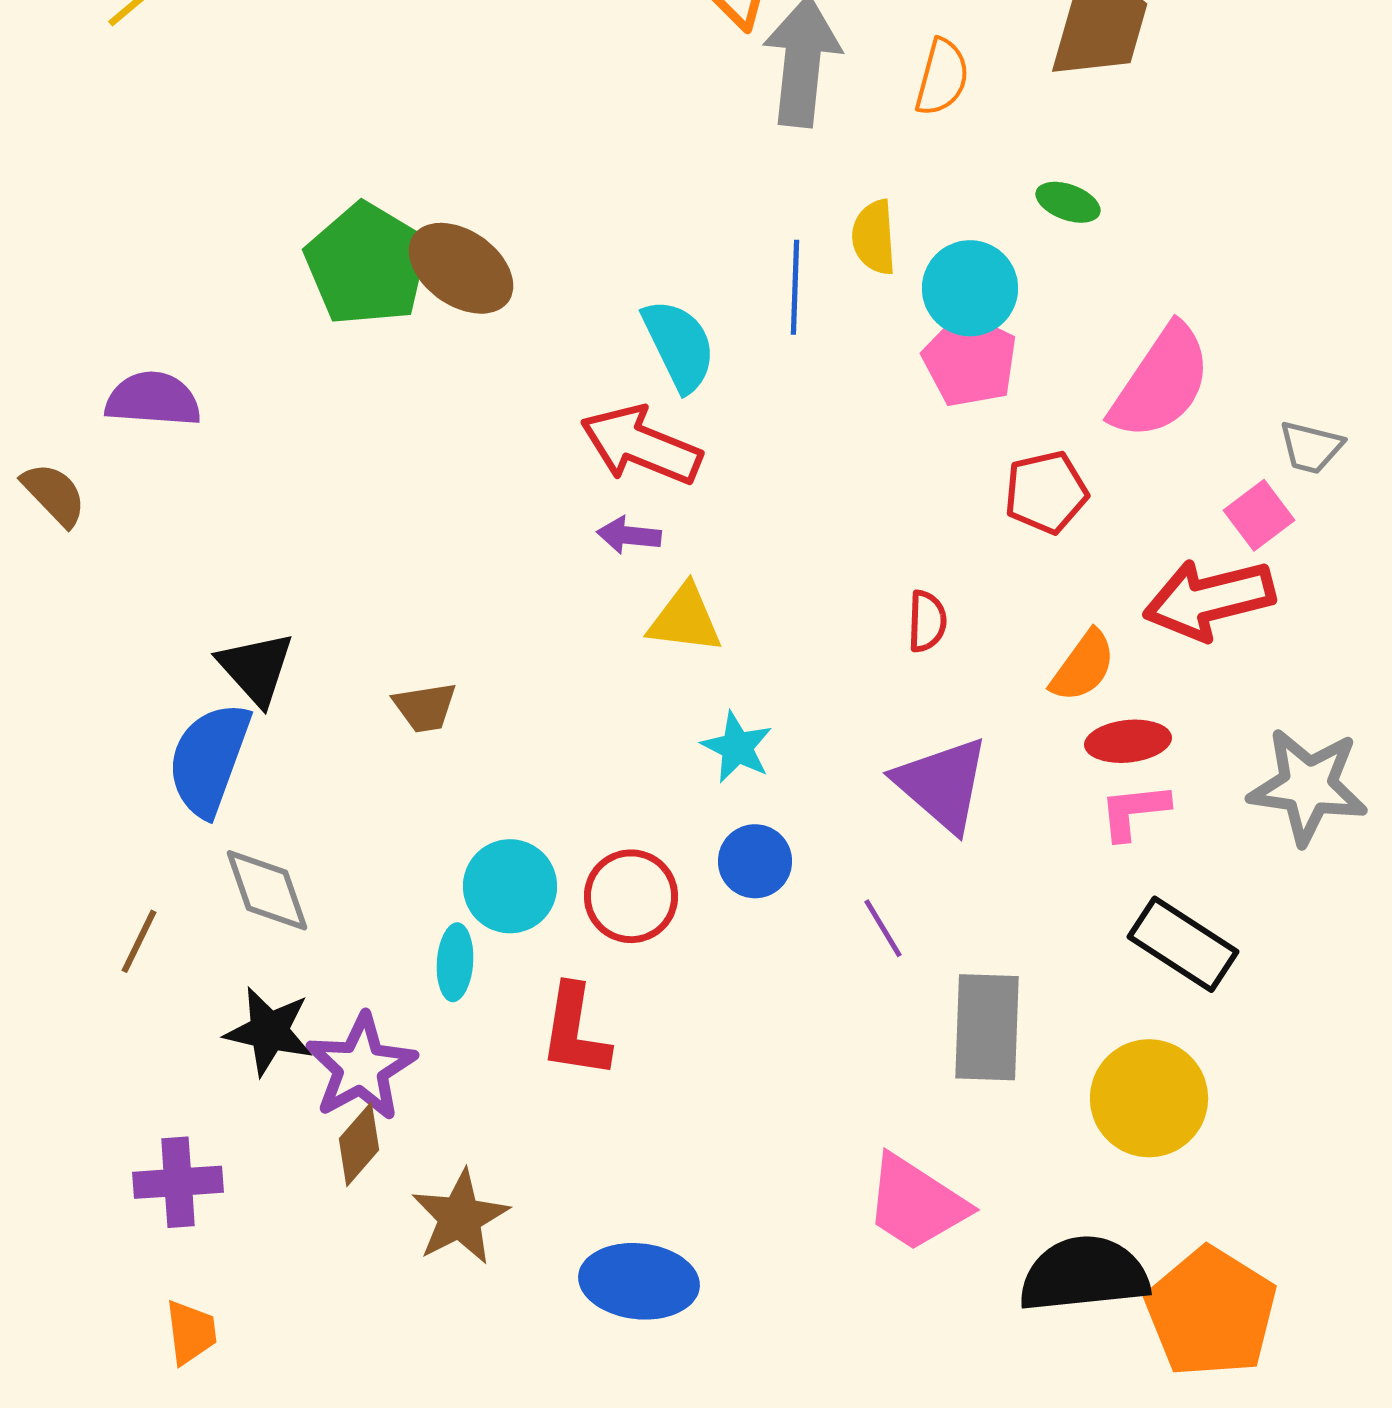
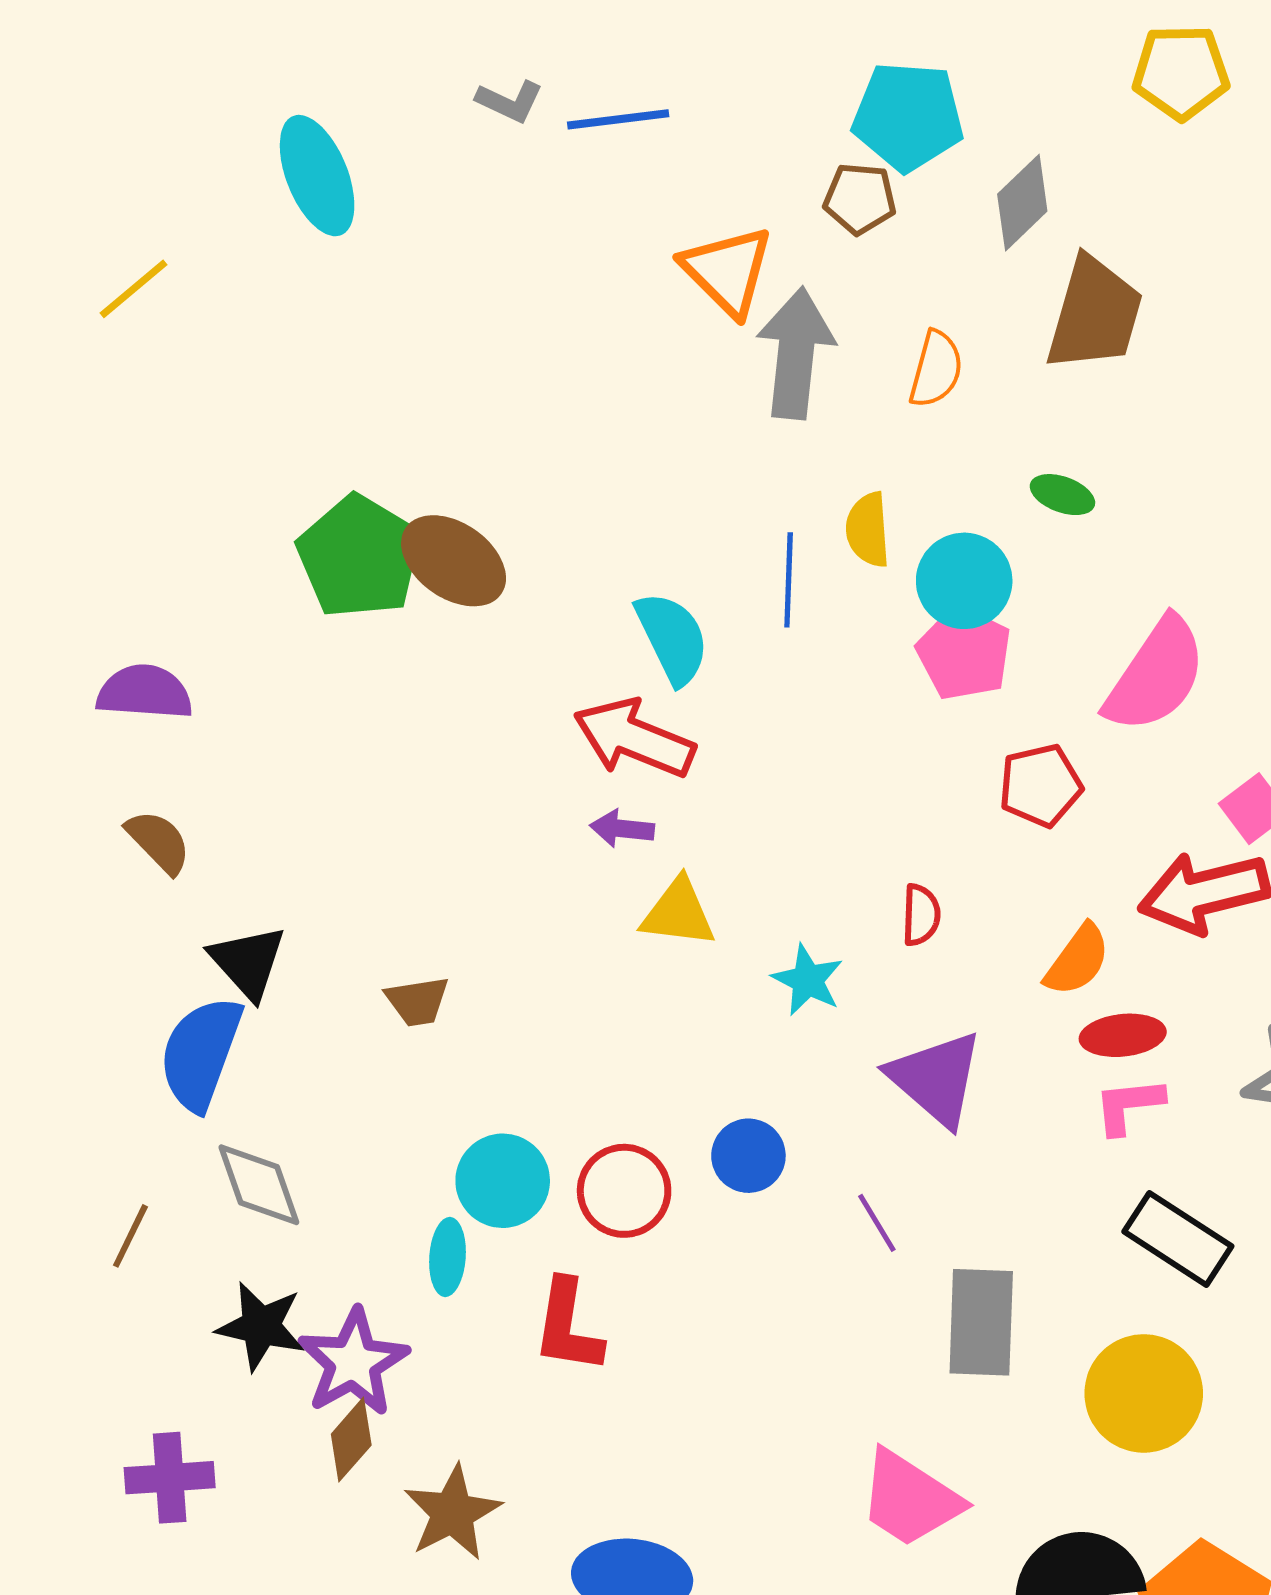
brown semicircle: (54, 494) -> (159, 842), moved
cyan star: (737, 747) -> (808, 980), moved

